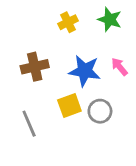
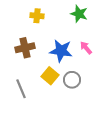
yellow cross: (68, 22) -> (37, 16), moved, turned 32
yellow square: (69, 106) -> (50, 76), turned -30

